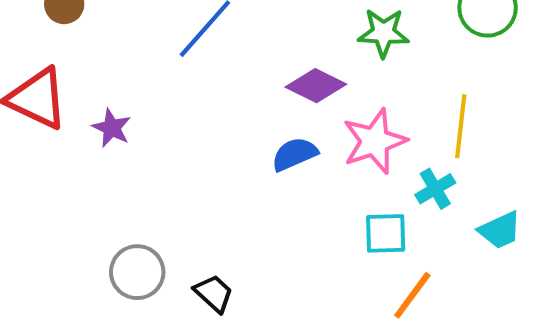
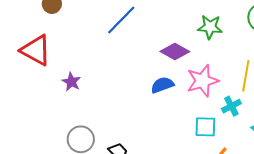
purple star: (112, 128) -> (71, 82), moved

